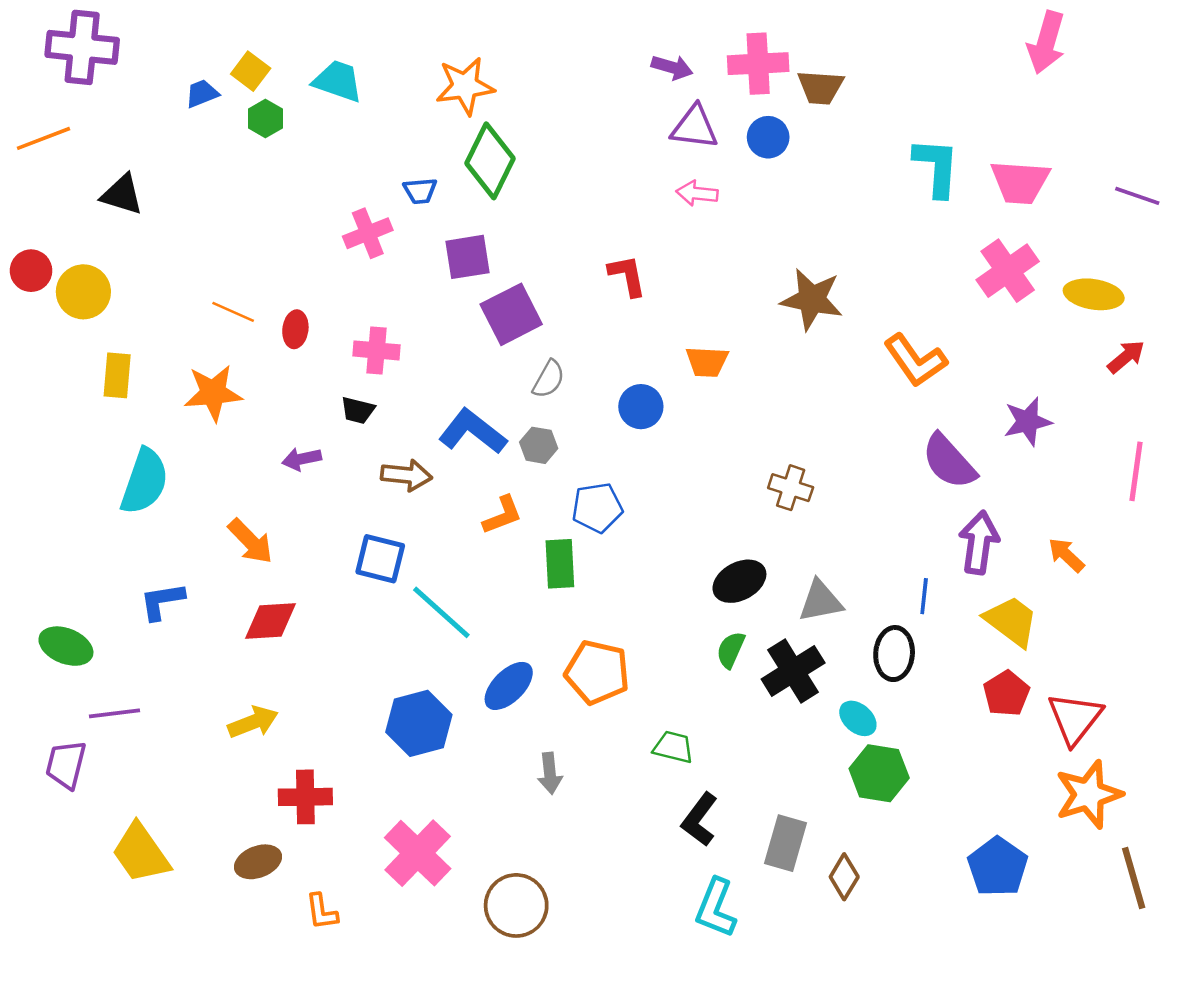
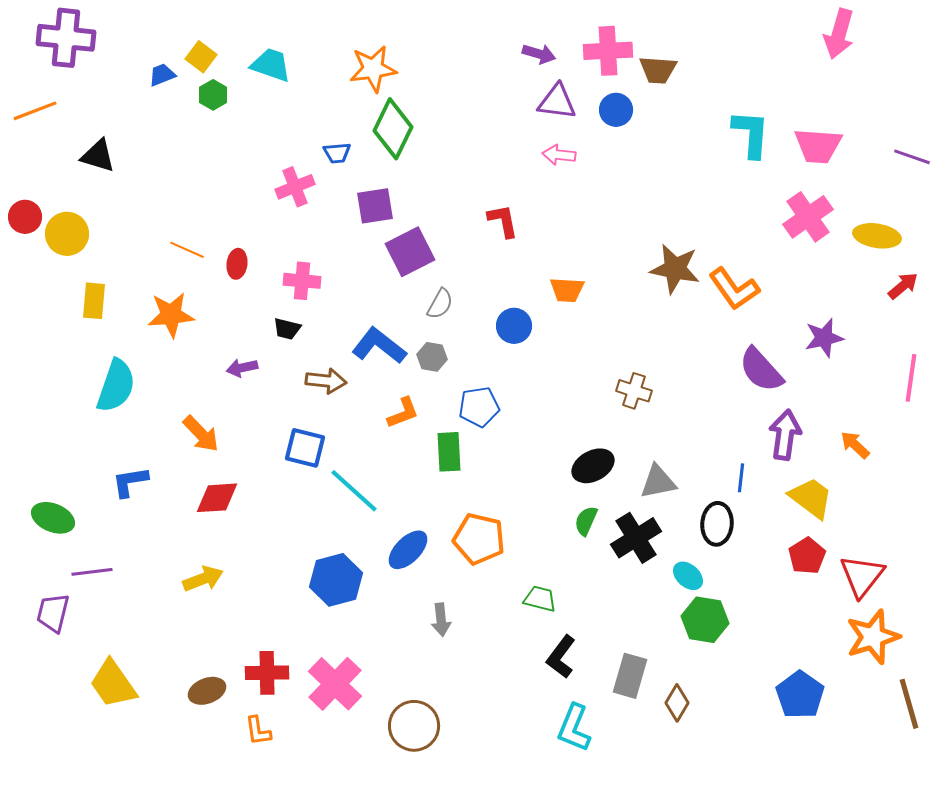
brown star: (812, 299) -> (675, 269), moved
red cross: (305, 797) -> (267, 673), moved

